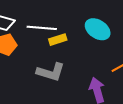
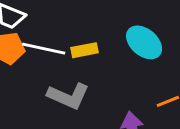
white line: (42, 28) -> (44, 49), moved

